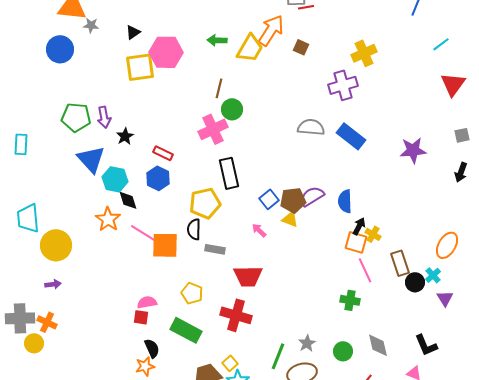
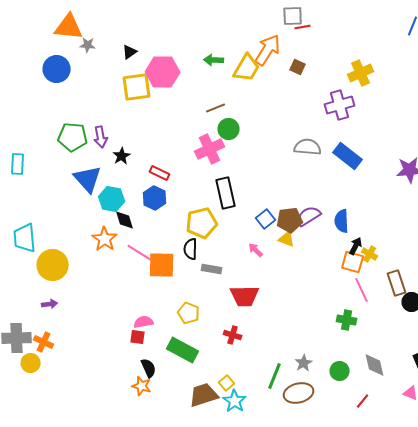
brown line: (219, 88) -> (216, 108), turned 54
red cross: (236, 315) -> (233, 335), size x0.6
orange star: (145, 366) -> (142, 386), turned 30

